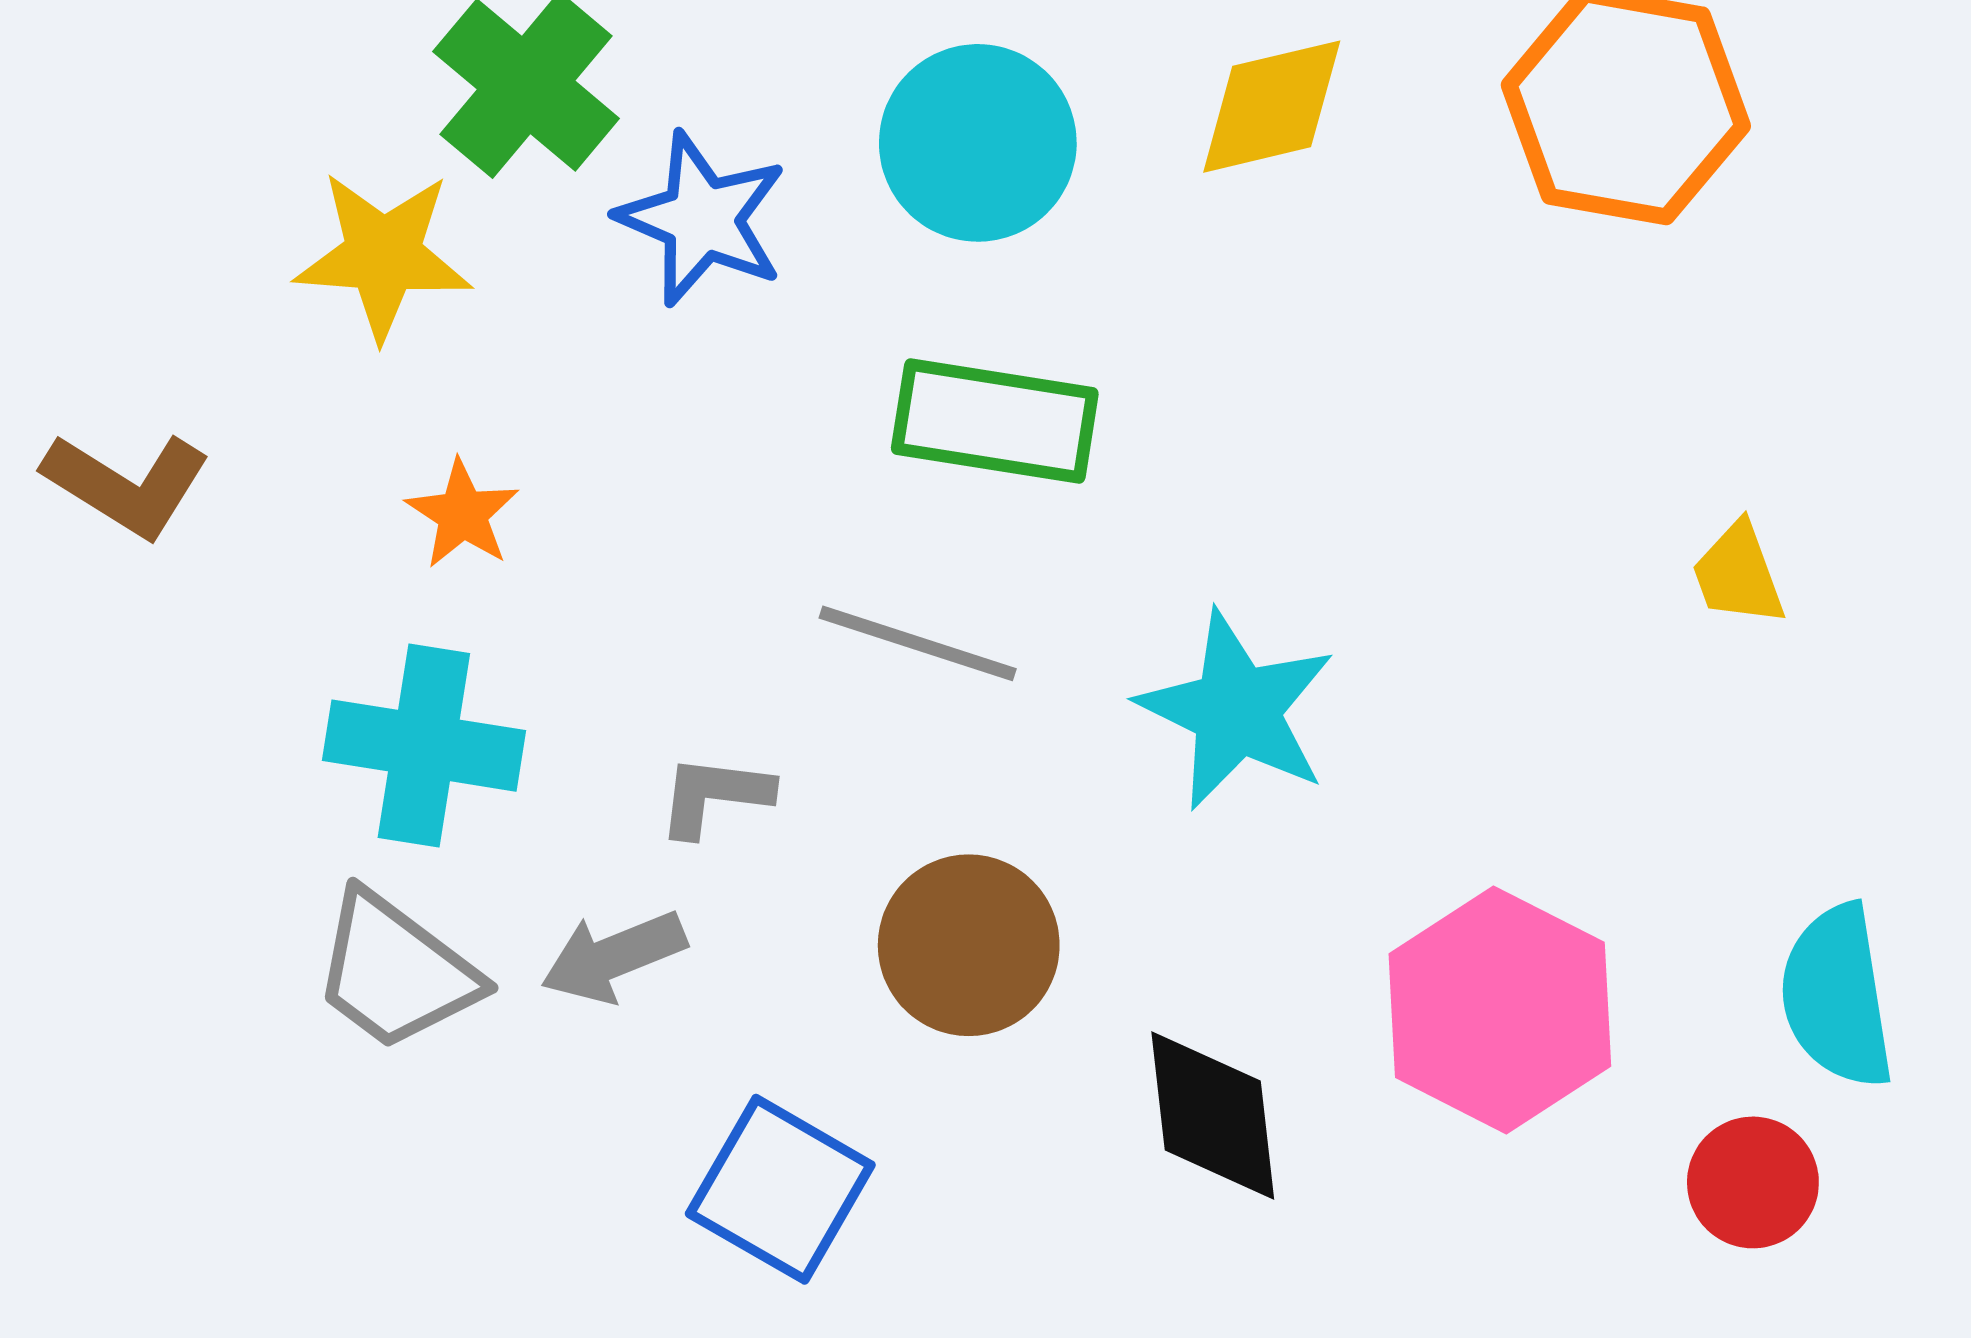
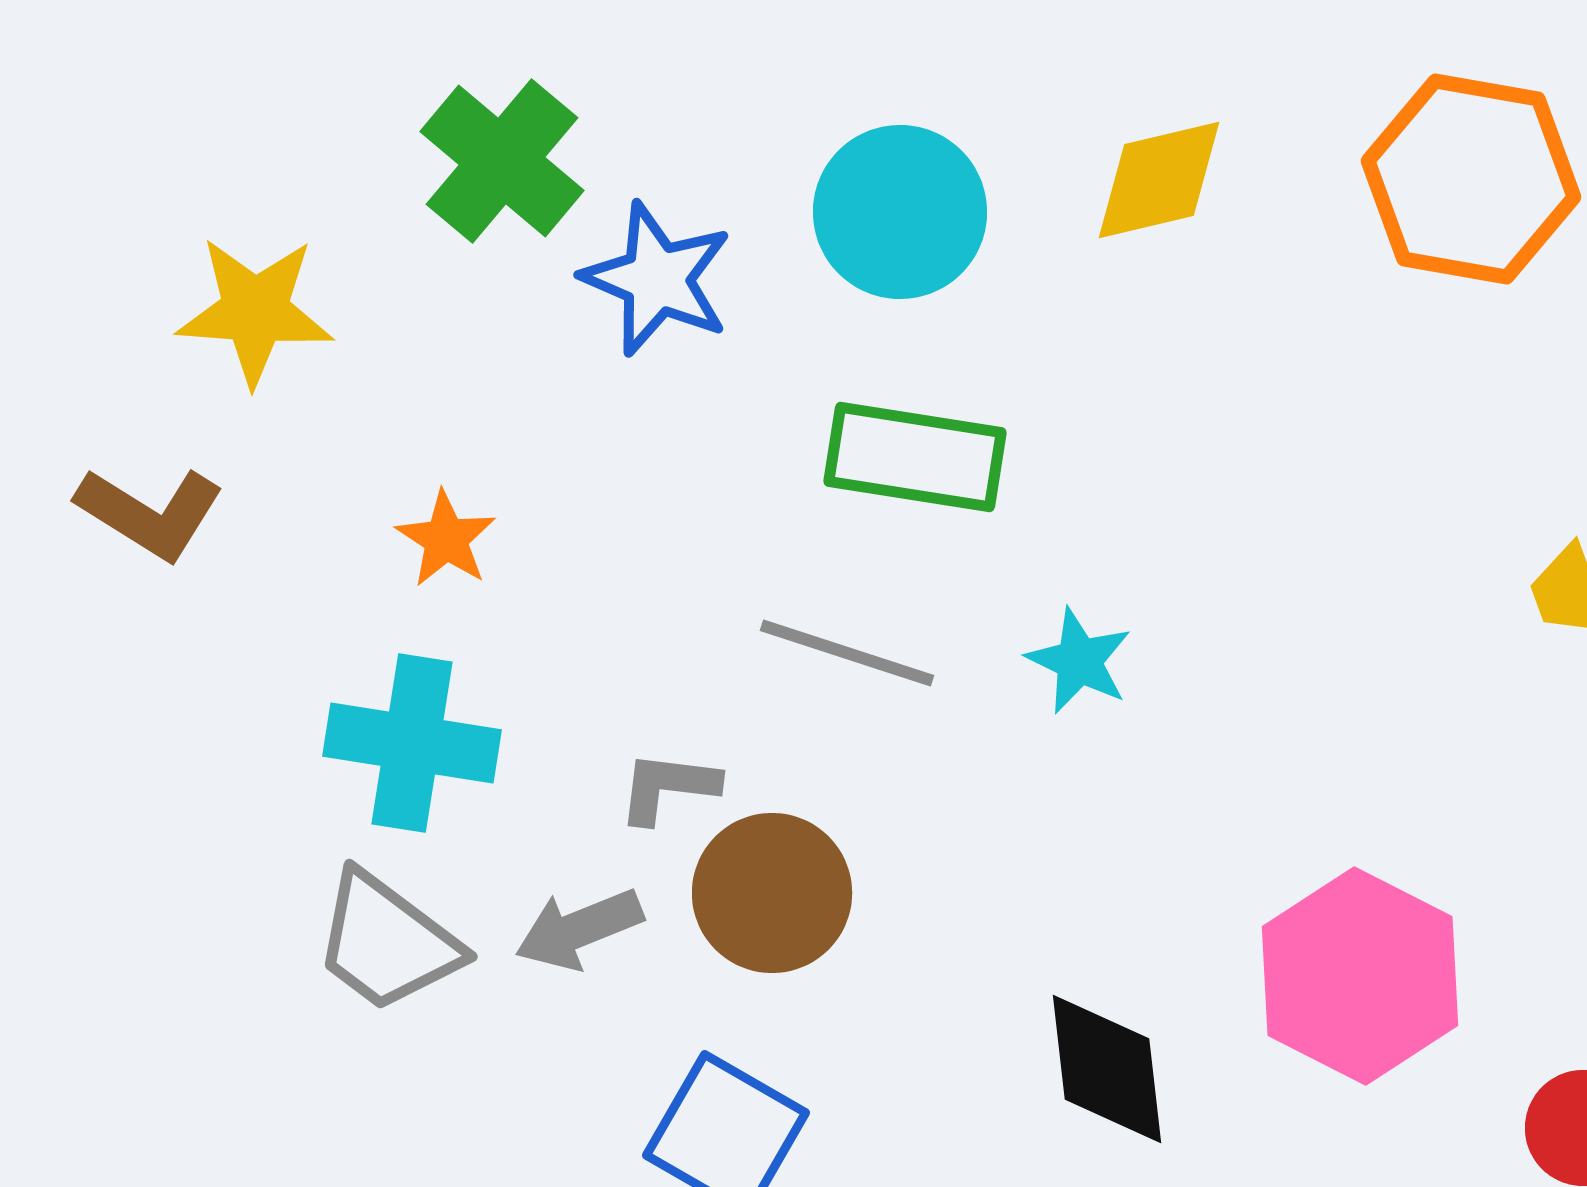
yellow star: (383, 255) -> (255, 311), moved
cyan star: (1237, 710) -> (1079, 661), moved, size x0.6
brown circle: (969, 945) -> (772, 893), moved

